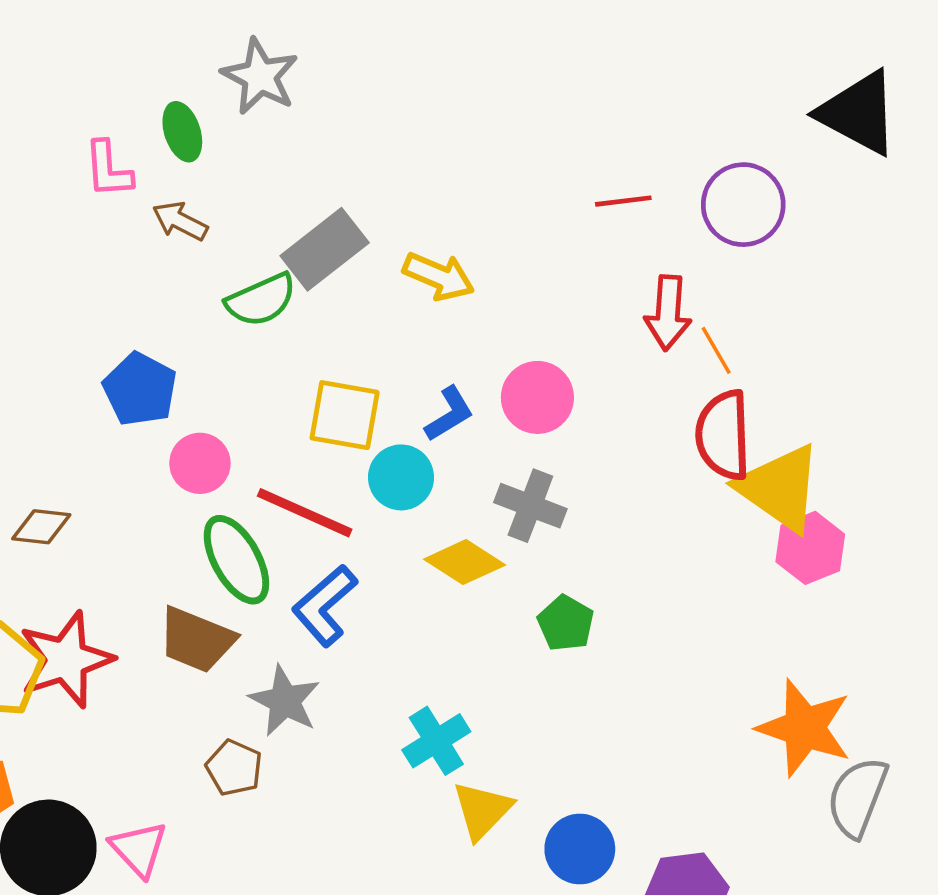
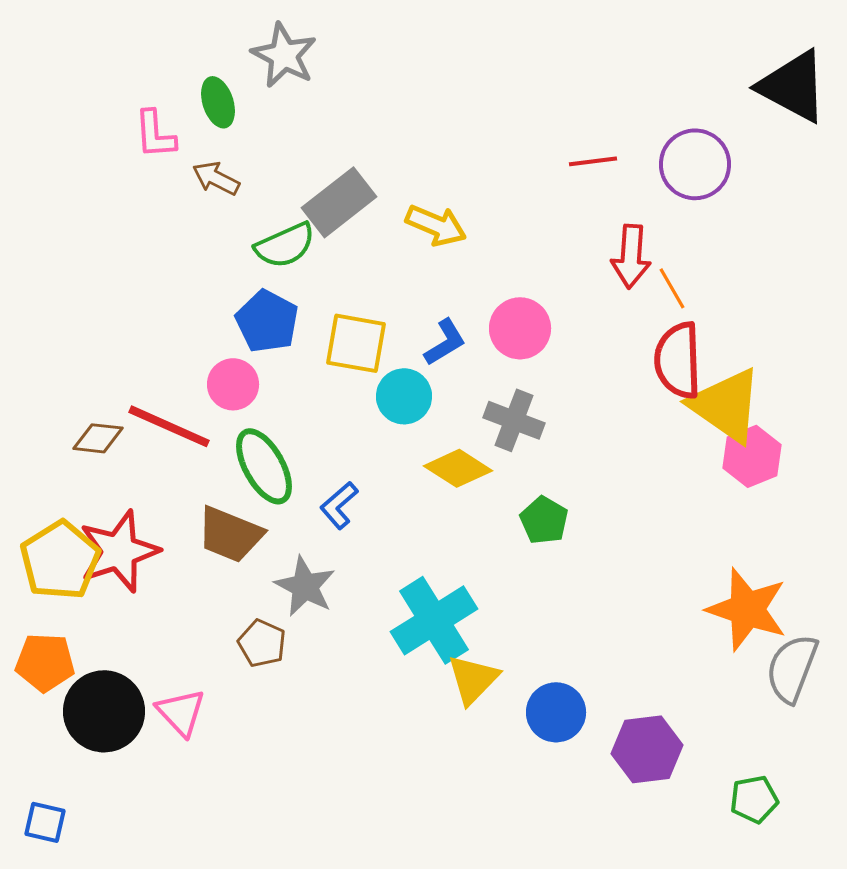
blue pentagon: (140, 389) -> (267, 321), moved
red line: (305, 513) -> (169, 426), moved
blue L-shape: (325, 606) -> (339, 505), size x0.7
cyan cross: (436, 741) -> (434, 620), size x1.5

